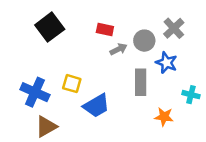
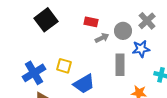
blue star: (166, 63) -> (141, 49), turned -30
blue cross: (35, 92) -> (34, 73), turned 35

